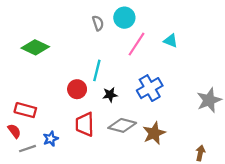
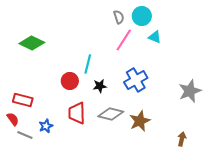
cyan circle: (124, 18) -> (142, 16), moved
gray semicircle: (98, 23) -> (119, 17), moved
gray line: (28, 149) -> (25, 135), turned 42

